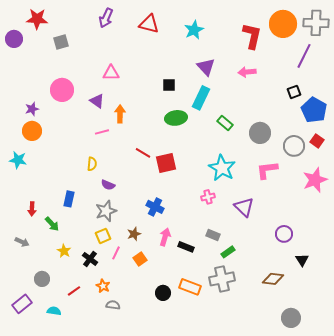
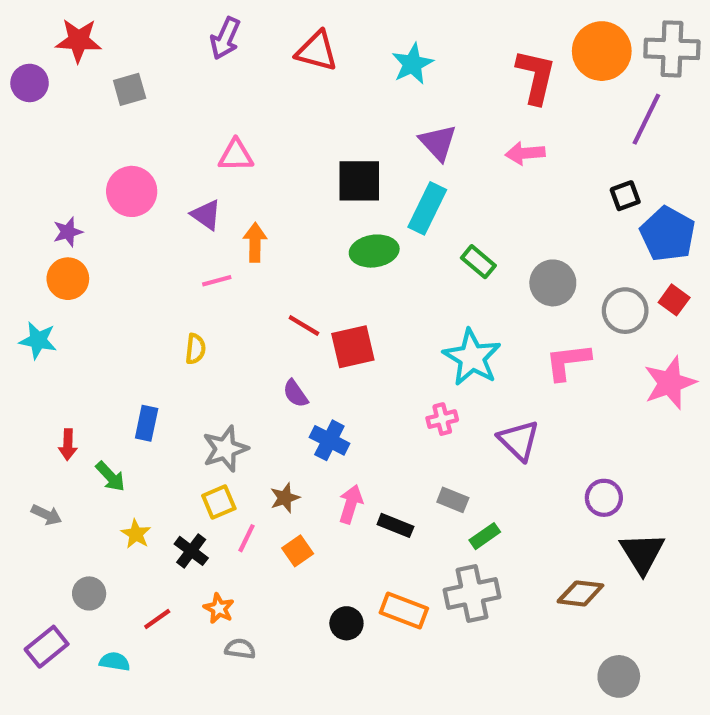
black square: (169, 85) -> (359, 181), size x1.6
purple semicircle: (108, 185) -> (295, 394), moved, turned 32
black triangle: (302, 260) -> (642, 553), size x1.6

